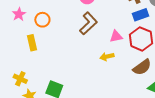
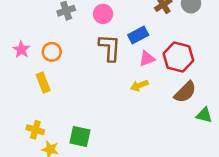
blue rectangle: (140, 15) -> (138, 35), moved
brown L-shape: (88, 23) -> (110, 48), turned -35

